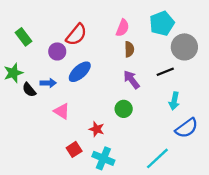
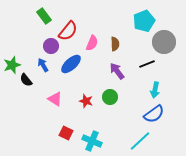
pink semicircle: (123, 28) -> (92, 43), moved
green rectangle: (23, 37) -> (44, 16), moved
blue arrow: (48, 83) -> (43, 65), moved, turned -120
blue semicircle: (187, 128) -> (154, 114), moved
red star: (97, 129) -> (86, 101), moved
red square: (74, 149) -> (66, 133), turned -32

